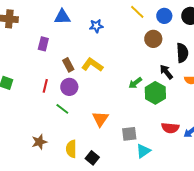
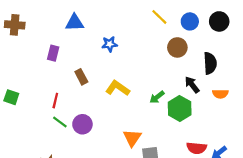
blue star: (96, 26) -> (110, 44), moved
yellow L-shape: (92, 65) -> (117, 88), moved
purple circle: (69, 87) -> (82, 124), moved
green line: (62, 109) -> (60, 122), moved
orange triangle: (100, 119) -> (132, 138), moved

